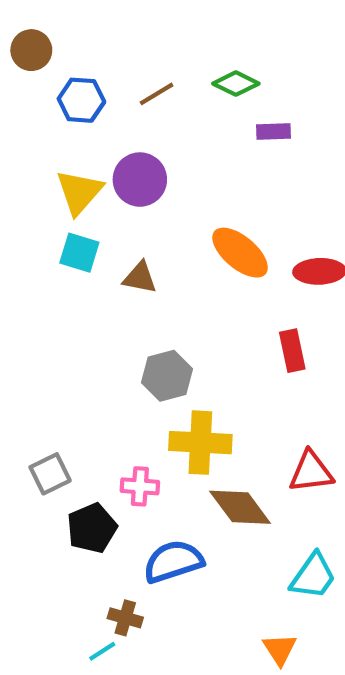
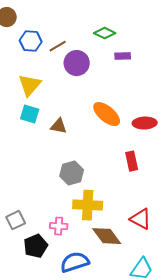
brown line: (157, 94) -> (58, 46), moved
purple circle: (140, 180) -> (77, 63), moved
red triangle: (311, 472) -> (141, 219), turned 35

